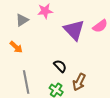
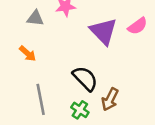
gray triangle: (22, 20) -> (35, 18), turned 40
black semicircle: (60, 66) -> (85, 78), size x1.5

